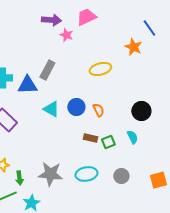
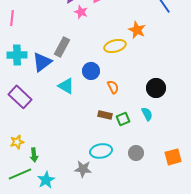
orange star: (133, 47) -> (137, 30), moved
blue triangle: (27, 85) -> (42, 62), turned -35
blue circle: (76, 107) -> (91, 71), moved
gray star: (50, 174) -> (83, 169), moved, size x0.7

